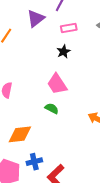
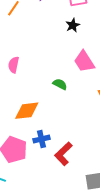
pink trapezoid: (57, 84) -> (84, 62), moved

